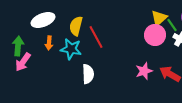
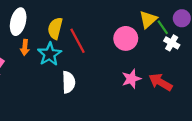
white ellipse: (43, 20) -> (18, 22), turned -55
pink circle: (155, 35) -> (126, 38), moved
cyan star: (71, 49) -> (50, 54), turned 30

